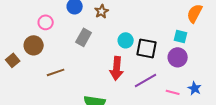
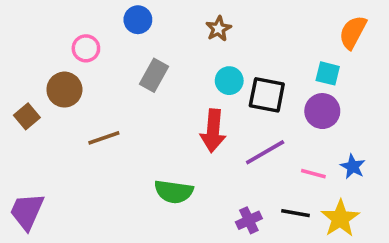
brown star: (102, 11) -> (218, 29), moved

